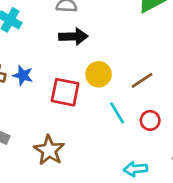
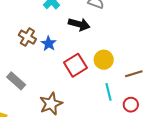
black arrow: (73, 37) -> (79, 24), moved
red square: (65, 92) -> (75, 65), turned 30

